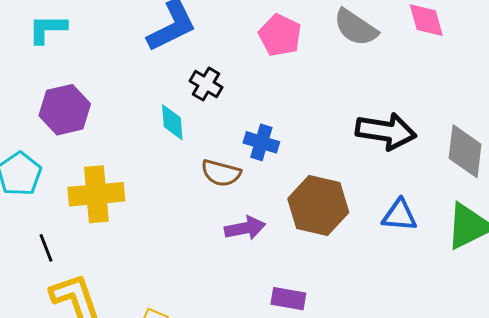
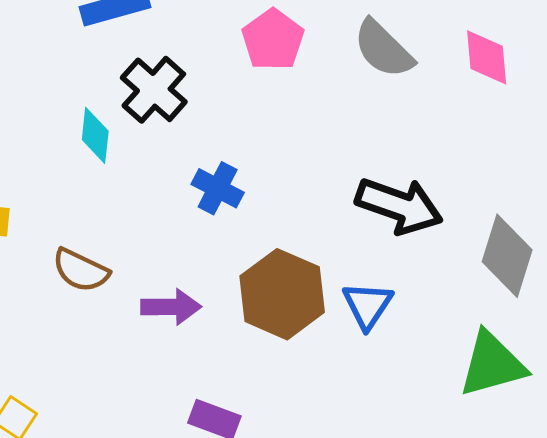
black cross: (206, 84) -> (154, 90), size x1.4
brown semicircle: (221, 173) -> (81, 270), moved
blue triangle: (399, 215) -> (368, 305), moved, turned 48

